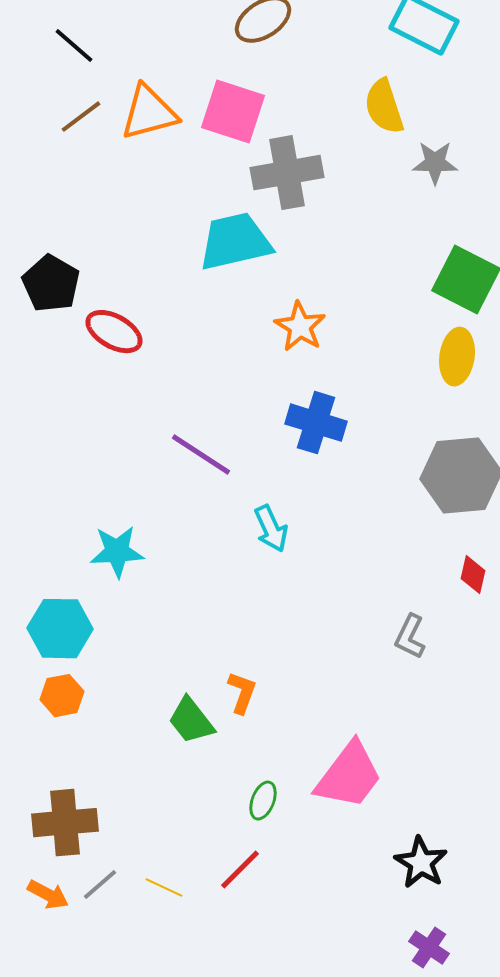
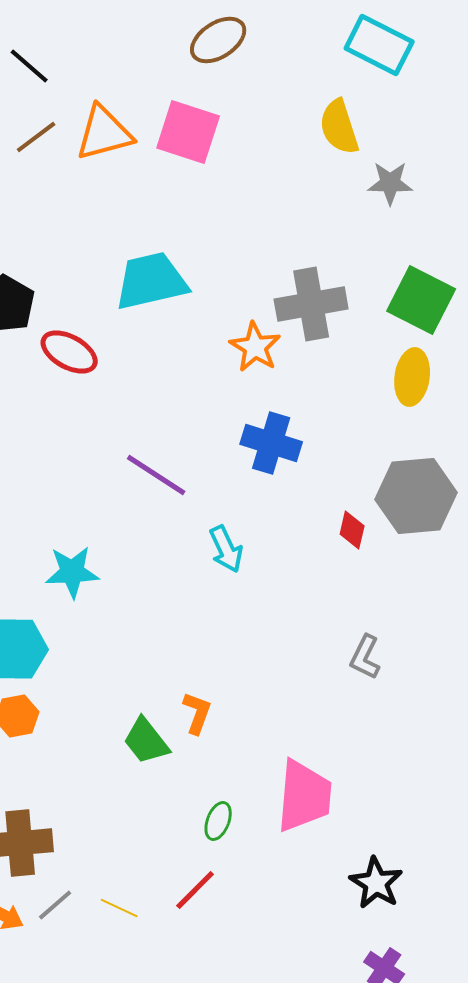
gray cross: (287, 173) -> (311, 304), moved
cyan trapezoid: (235, 242) -> (151, 281), moved
red diamond: (473, 575) -> (352, 530), moved
pink trapezoid: (349, 776) -> (304, 796), turned -32

